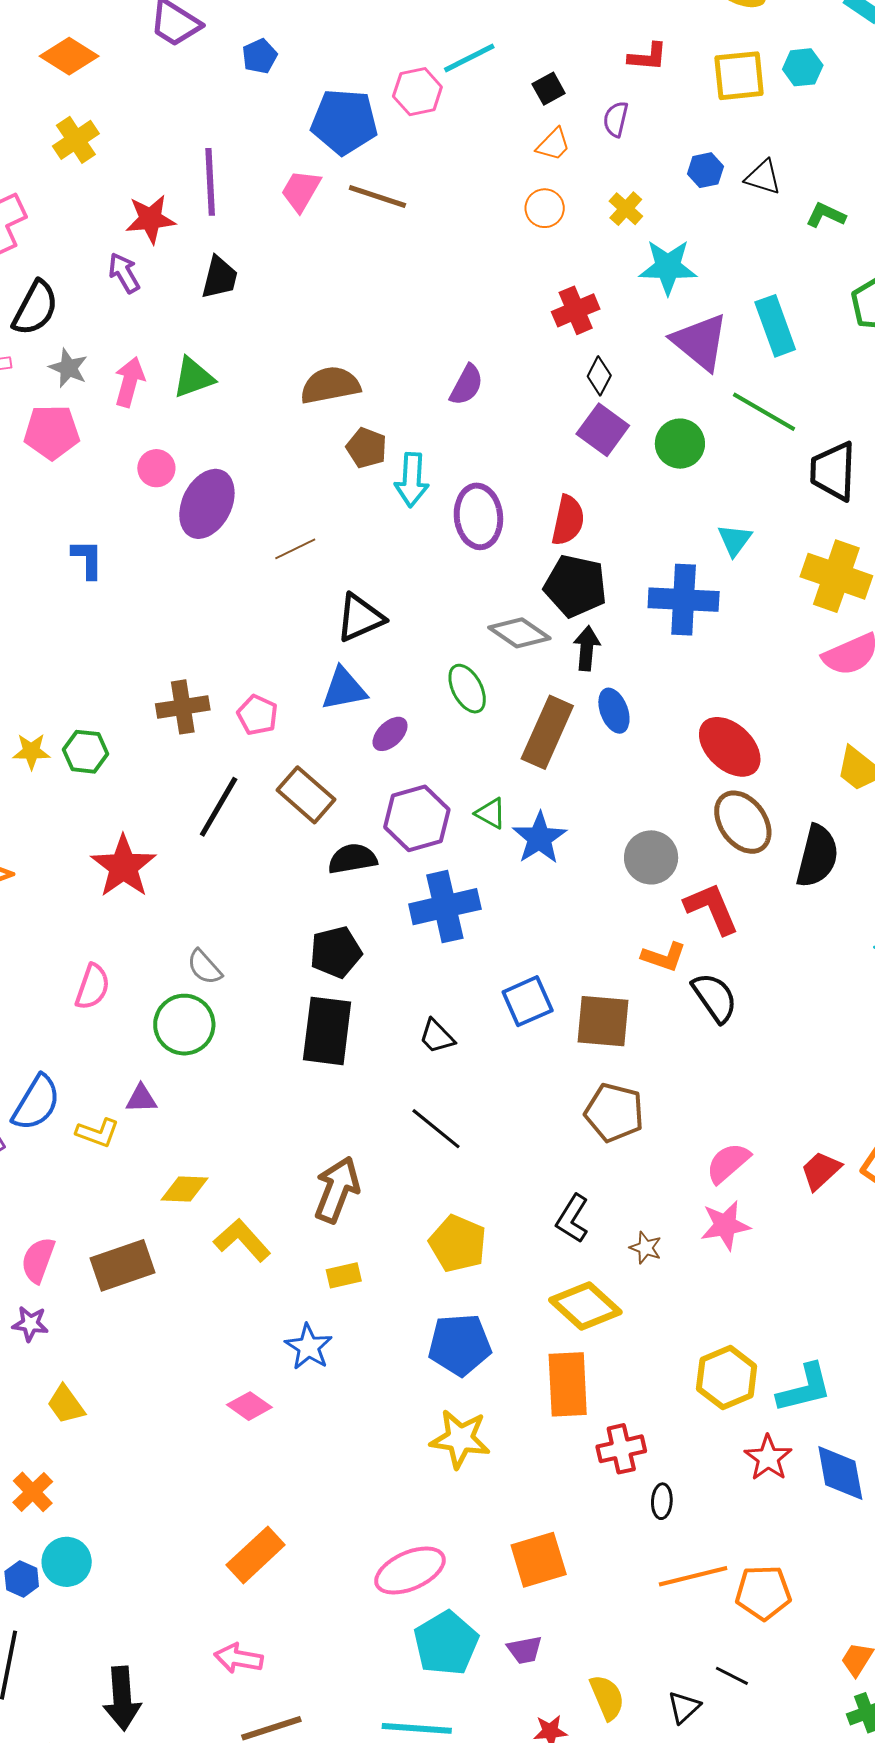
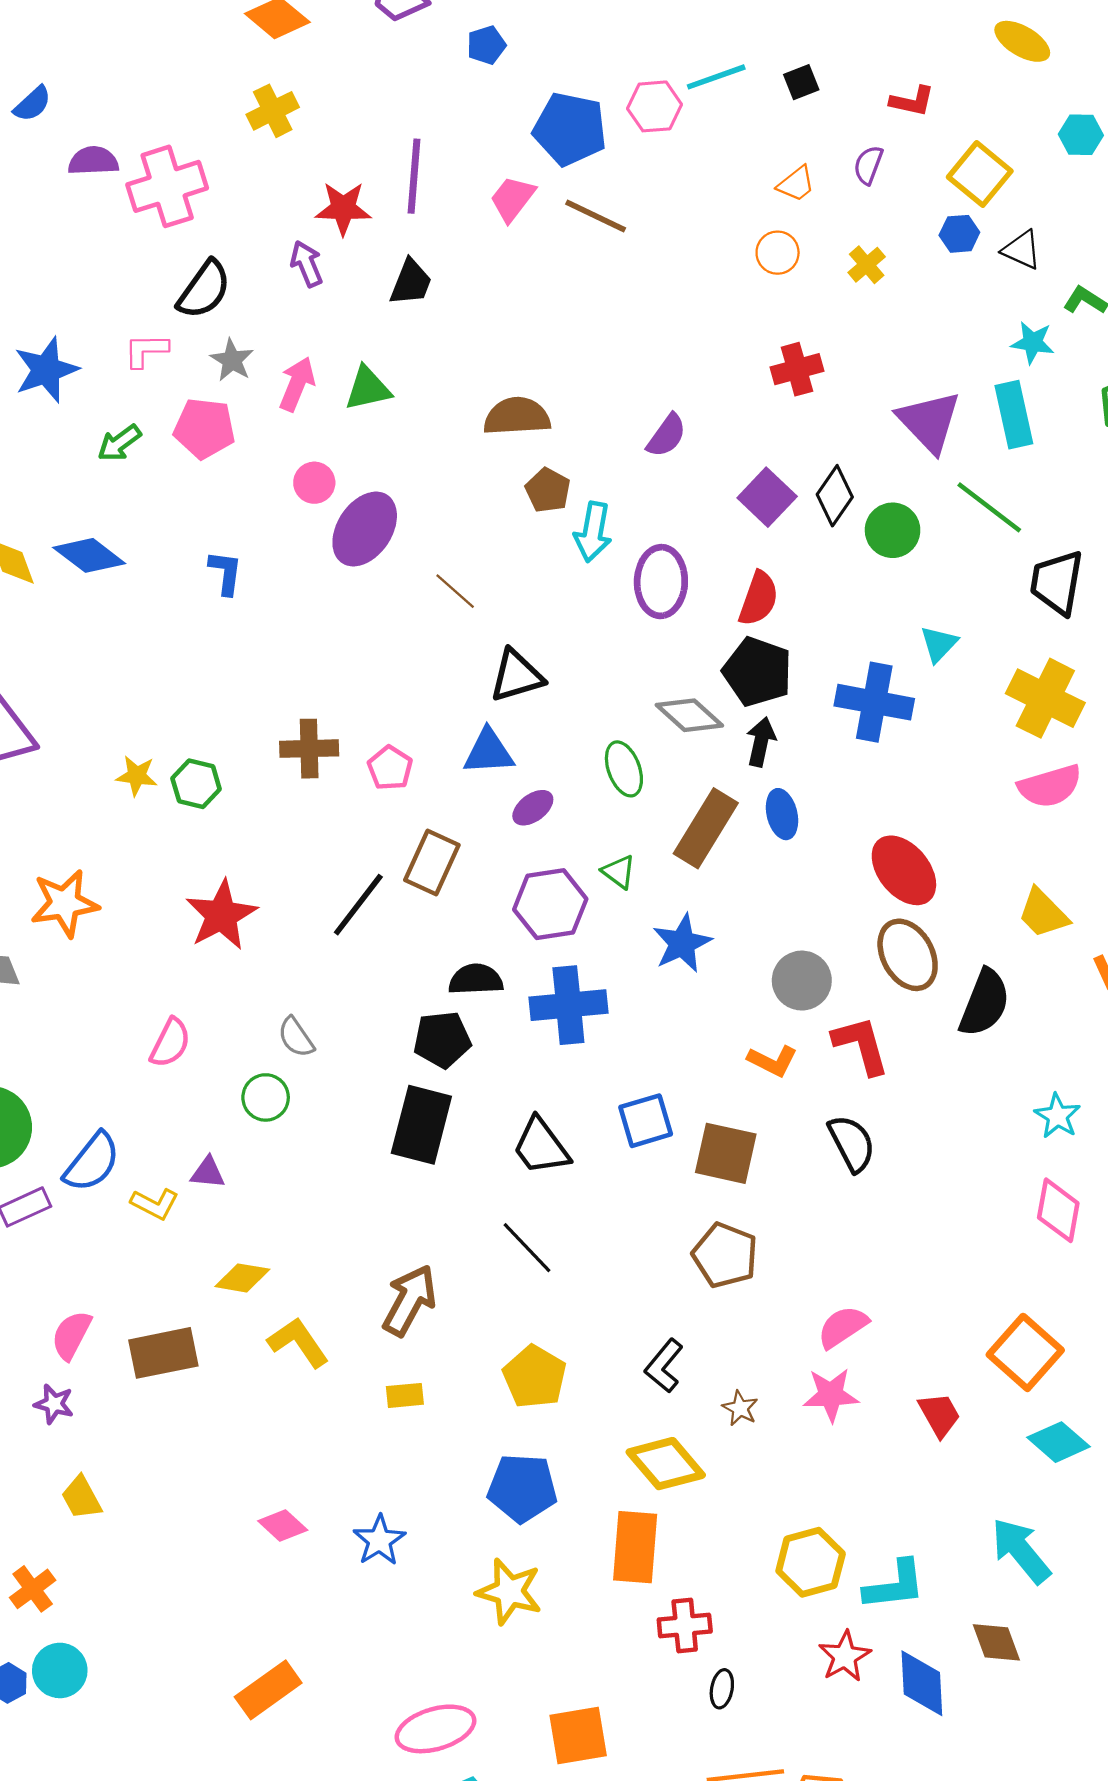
yellow square: (739, 76) -> (980, 174), moved, turned 38
black square: (549, 89) -> (801, 82), moved
cyan star: (668, 267) -> (1033, 343), moved, size x0.7
black diamond: (599, 376) -> (835, 496), moved, size x1.4
purple square: (603, 430) -> (767, 497), moved
brown line: (295, 549) -> (455, 591), turned 60
brown rectangle: (306, 795) -> (432, 863), turned 66
black line: (219, 807) -> (358, 905), moved
green triangle: (491, 813) -> (619, 872), moved
black semicircle: (352, 859) -> (476, 979), moved
orange L-shape: (664, 957) -> (772, 1061), moved
green circle: (184, 1025) -> (266, 1097), size x0.7
black trapezoid: (437, 1036) -> (541, 1146), size x1.5
red trapezoid: (821, 1171) -> (939, 1415), moved, turned 96
blue star: (309, 1347) -> (379, 1540), moved

